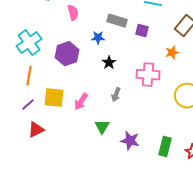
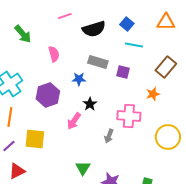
gray arrow: (116, 95) -> (109, 136), moved
pink arrow: (81, 102) -> (74, 121), moved

